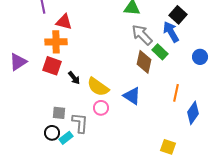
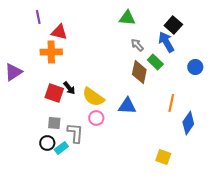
gray arrow: (142, 35) -> (137, 45), size x0.6
red square: (52, 66) -> (54, 93), moved
blue triangle: (132, 96) -> (127, 106), turned -30

